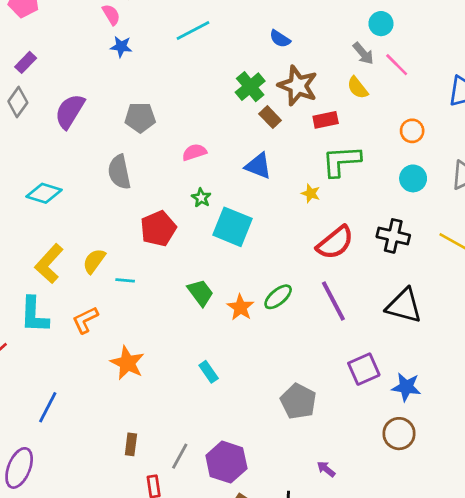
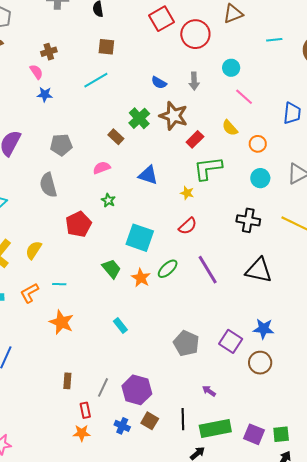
gray arrow: (363, 53) -> (194, 81), moved, turned 42
yellow semicircle: (358, 88) -> (230, 128), moved
brown rectangle: (270, 117) -> (116, 137), moved
red rectangle: (326, 120) -> (195, 139), turned -30
cyan square: (232, 227) -> (140, 238), moved
red semicircle: (335, 243) -> (188, 226), moved, size x0.7
cyan line: (125, 280) -> (59, 284), moved
purple square: (364, 369) -> (231, 341), moved, turned -30

